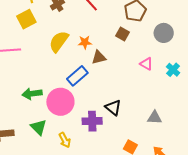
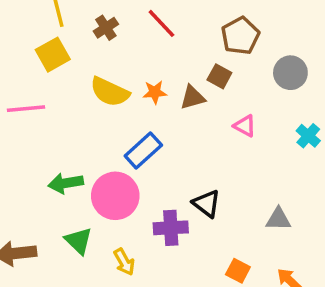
yellow semicircle: (59, 41) -> (110, 92), turned -100
brown triangle: (99, 57) -> (192, 97), moved
pink triangle: (146, 64) -> (245, 126), moved

